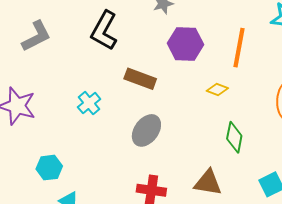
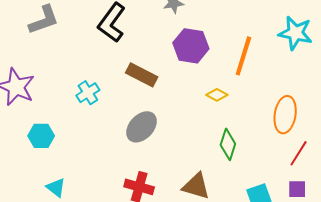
cyan hexagon: (49, 168) -> (41, 136), moved

